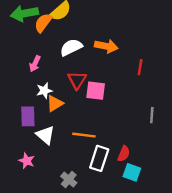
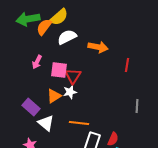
white semicircle: (71, 47) -> (67, 37), moved
white star: (44, 91) -> (70, 92), moved
pink square: (96, 91) -> (59, 70), moved
purple rectangle: (28, 116) -> (31, 107), turned -48

